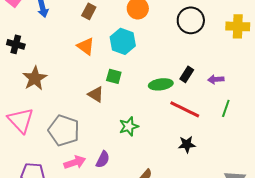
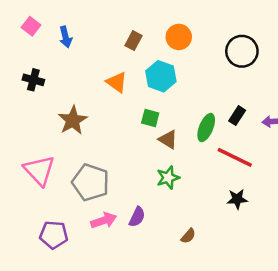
brown rectangle: (89, 11) -> (133, 41), moved
brown star: (35, 78) -> (73, 120), moved
green ellipse: (161, 84) -> (206, 128), turned -60
brown triangle: (96, 94) -> (168, 139), moved

